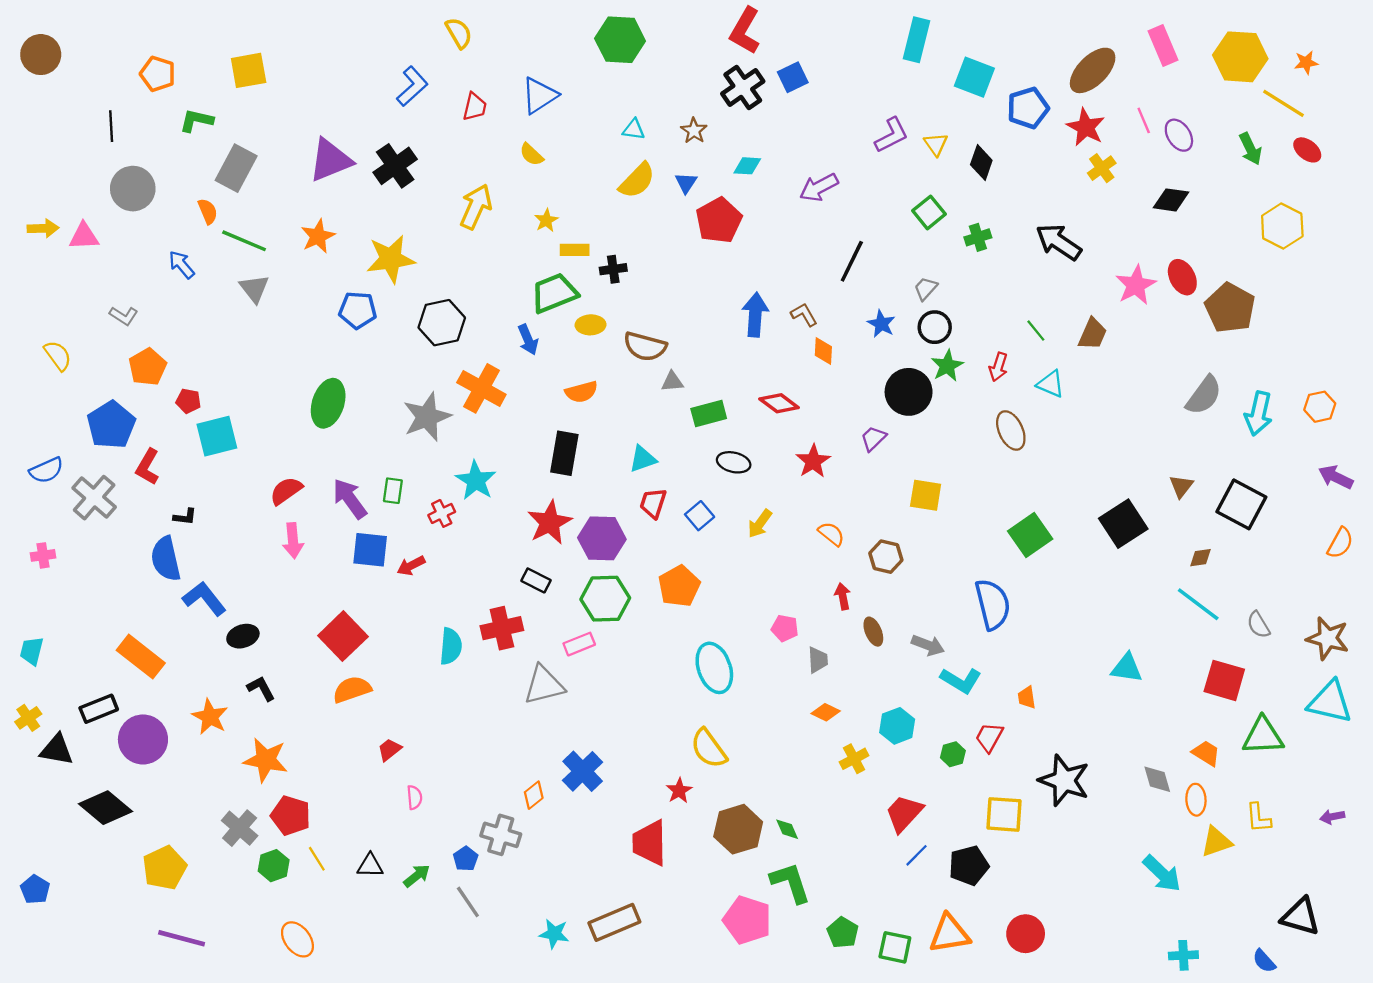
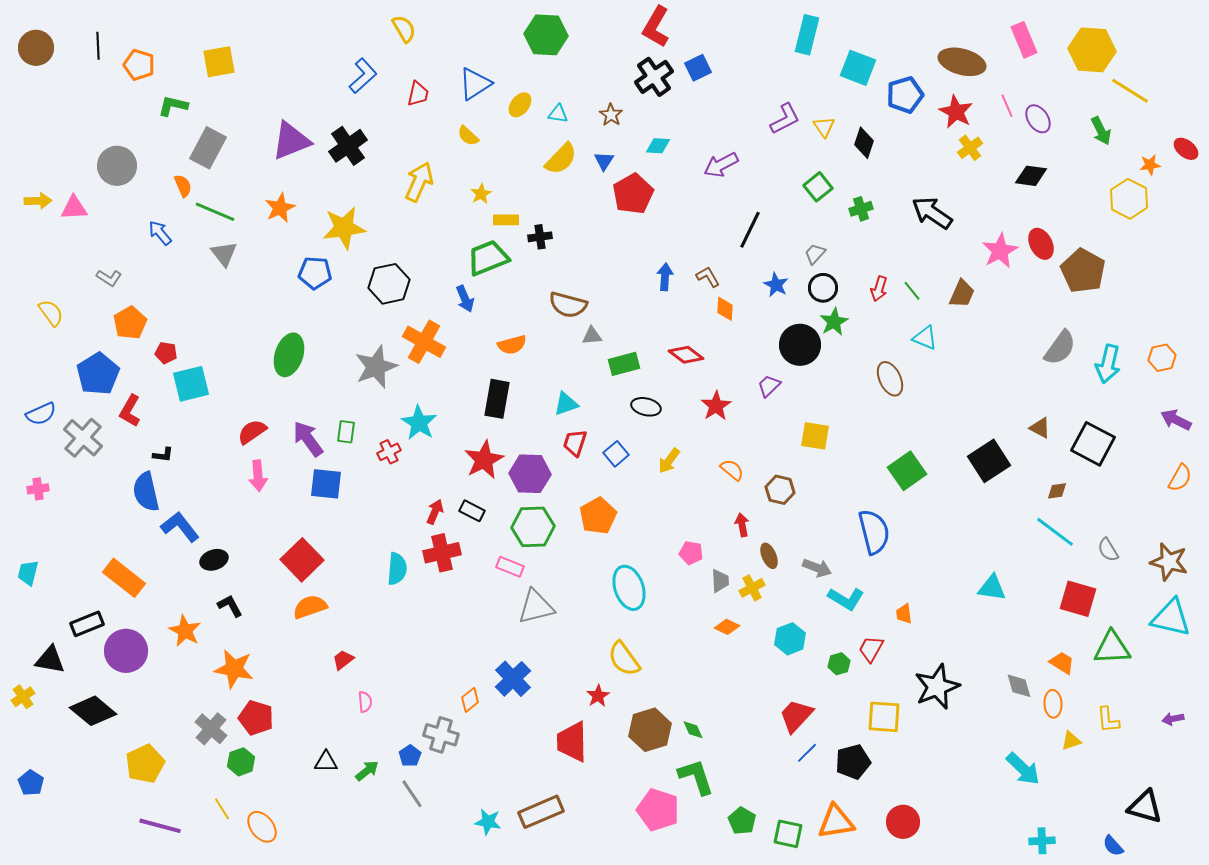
orange star: (1306, 62) -> (1150, 165), moved
brown ellipse: (1093, 70) -> (962, 62), turned 60
black line: (111, 126) -> (98, 46), moved
red ellipse: (1307, 150) -> (1186, 149), moved
blue arrow: (755, 315) -> (665, 277), size x0.7
yellow ellipse: (591, 325) -> (520, 105), moved, turned -50
red arrow: (998, 367) -> (879, 289), moved
brown triangle: (1181, 486) -> (1040, 428), turned -40
red arrow: (411, 566) -> (435, 512), moved, turned 140
pink rectangle: (579, 644) -> (510, 567), turned 44
gray triangle: (544, 685) -> (536, 607), moved
yellow cross: (28, 718) -> (23, 697), moved
yellow cross: (854, 759) -> (752, 588), moved
black star: (1064, 780) -> (937, 687), turned 30
yellow triangle: (1216, 842) -> (1071, 741), size x0.7
yellow line: (317, 859) -> (222, 809), moved

